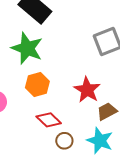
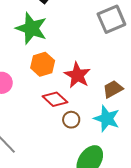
red star: (87, 90) -> (77, 75), moved

